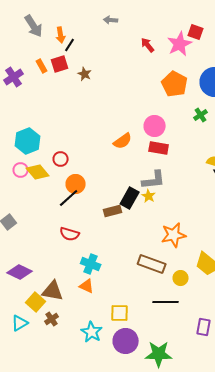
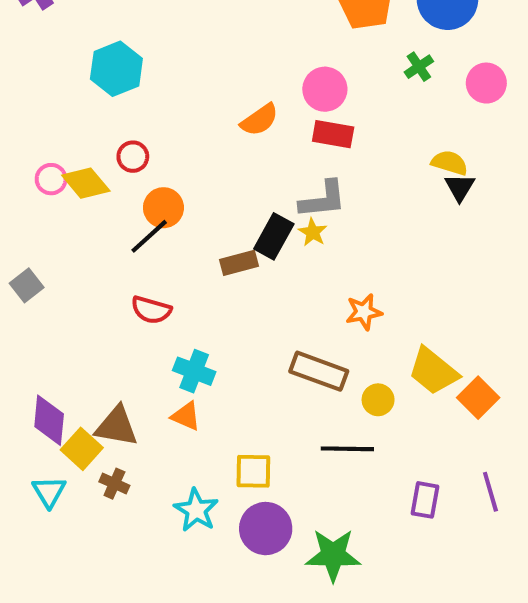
cyan hexagon: (28, 141) -> (116, 69), moved
orange star: (174, 235) -> (364, 312), size x0.7
purple diamond: (20, 272) -> (49, 420), moved, turned 70
brown cross: (52, 319) -> (114, 484), turned -32
cyan triangle: (20, 323) -> (49, 492), turned -30

